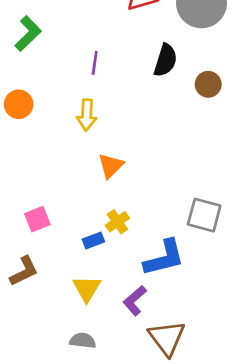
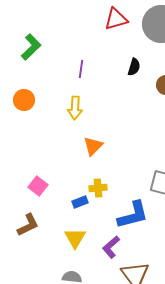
black semicircle: (165, 60) -> (134, 67), size x0.7
pink square: (37, 219) -> (38, 186), turned -30
yellow cross: (117, 222) -> (98, 188), turned 30

